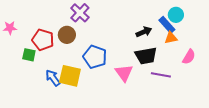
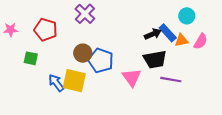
blue rectangle: (167, 25) -> (168, 33), moved
brown circle: (67, 35) -> (83, 53), moved
red pentagon: (43, 40) -> (46, 30), moved
pink semicircle: (189, 57) -> (201, 41), moved

